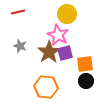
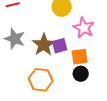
pink star: (58, 35) -> (84, 28), moved
gray star: (20, 46) -> (15, 39), size x1.5

